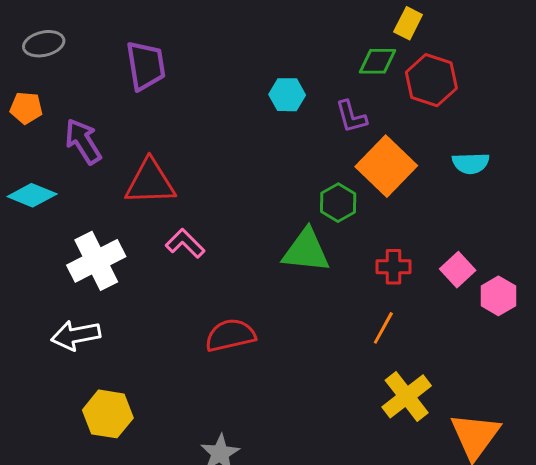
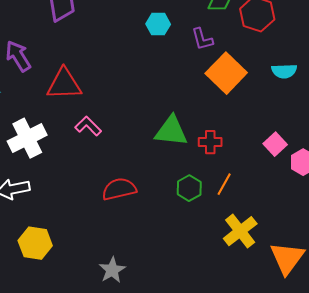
green hexagon: (338, 203) -> (189, 188), moved
red cross: (393, 267) -> (210, 142), moved

